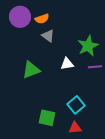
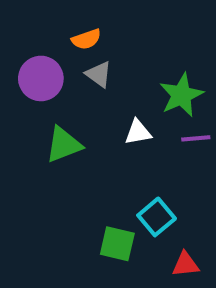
purple circle: (20, 17) -> (41, 78), moved
green square: (47, 118) -> (117, 244), moved
red triangle: (75, 128) -> (185, 264), moved

